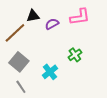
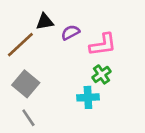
pink L-shape: (80, 17) -> (103, 45), moved
cyan cross: (50, 72) -> (88, 97), moved, turned 35

